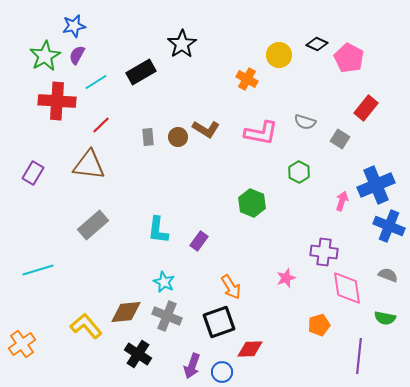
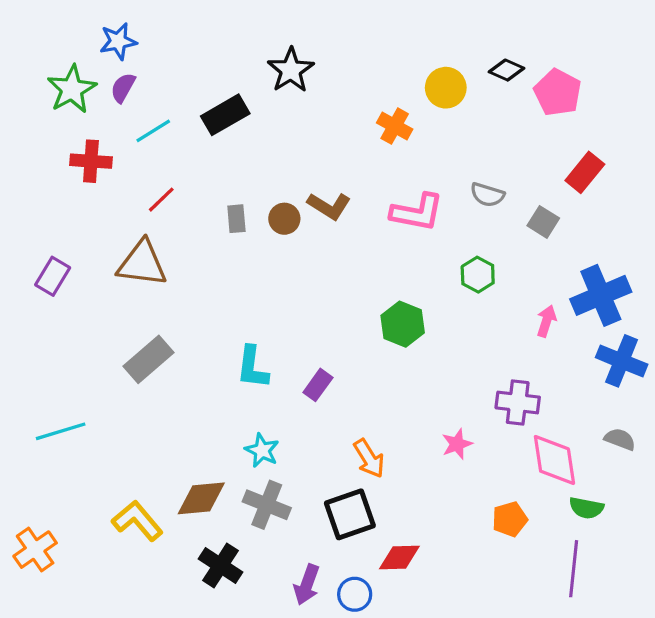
red cross: (57, 101) -> (91, 161), size x0.7
green semicircle: (385, 318) -> (586, 508), moved

